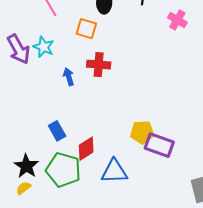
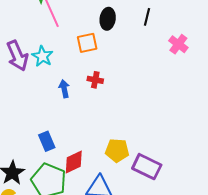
orange square: (86, 29) -> (87, 43), turned -35
red cross: (99, 65) -> (95, 80), size x0.7
yellow pentagon: (142, 132) -> (117, 150), moved

